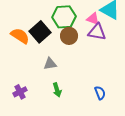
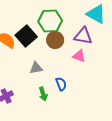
pink triangle: (93, 19) -> (79, 56), moved
blue semicircle: (100, 93) -> (61, 84), moved

